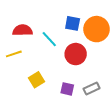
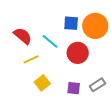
red semicircle: (23, 30) -> (23, 36), turned 48
yellow line: (14, 54) -> (31, 59), moved

